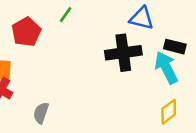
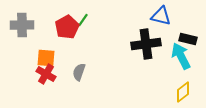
green line: (66, 15) -> (83, 20), moved
gray semicircle: (41, 113) -> (79, 72), moved

